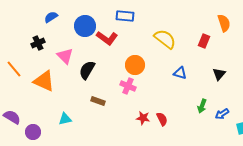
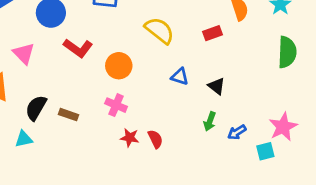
red L-shape: (107, 38) -> (78, 48), moved
red rectangle: (204, 41) -> (212, 33), turned 48
black semicircle: (87, 70) -> (36, 108), moved
black triangle: (219, 74) -> (217, 86), moved, turned -32
pink cross: (128, 86) -> (116, 105), moved

